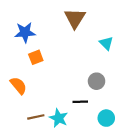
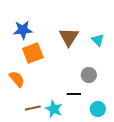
brown triangle: (75, 18) -> (69, 37), moved
orange square: (36, 57) -> (33, 53), size x1.5

